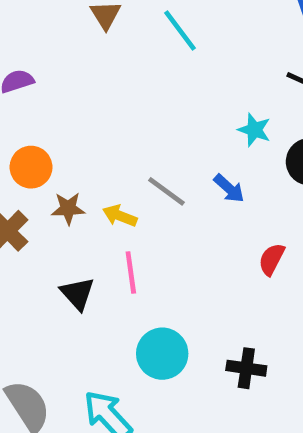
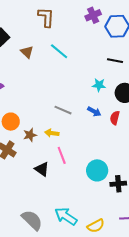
gray line: (166, 191) -> (63, 110), moved
red semicircle: (272, 259) -> (115, 118), moved
cyan circle: (162, 354) -> (97, 170), moved

